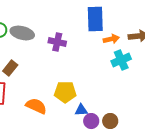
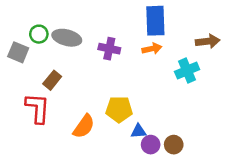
orange arrow: (111, 39) -> (152, 49), moved
orange semicircle: (36, 106) -> (84, 126), turned 100

